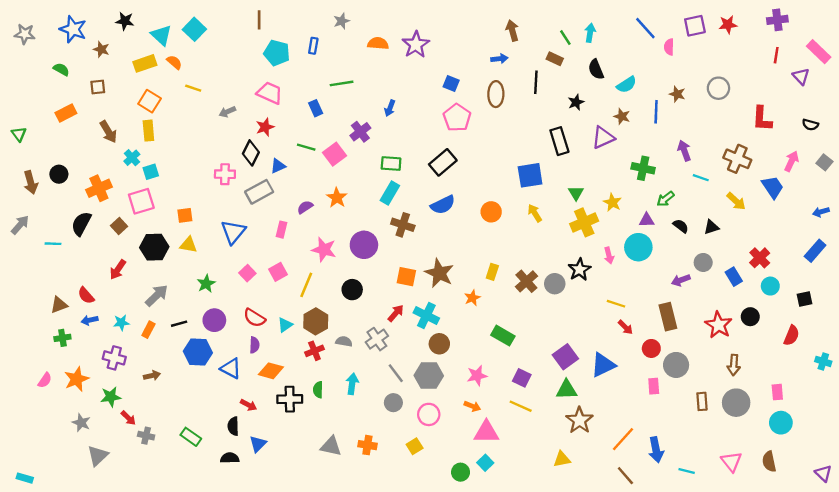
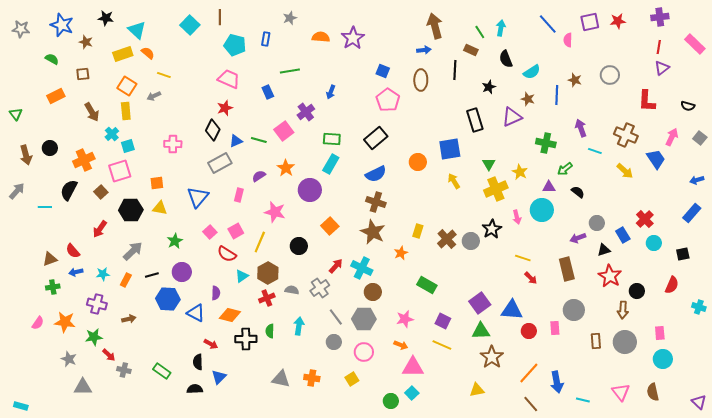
cyan square: (194, 29) -> (190, 25), moved
brown arrow: (512, 30) -> (435, 26), size x1.4
purple triangle: (801, 76) -> (662, 68), moved, turned 35
gray arrow: (227, 112) -> (154, 96), moved
green line: (306, 147) -> (259, 140), moved
pink cross: (225, 174) -> (173, 144), moved
orange circle: (491, 212) -> (418, 162), moved
brown cross: (403, 225) -> (376, 202), moved
black triangle: (711, 227) -> (604, 250), moved
purple circle: (364, 245) -> (310, 190), moved
orange square: (406, 277) -> (330, 226), moved, turned 36
black circle: (750, 317) -> (637, 291), moved
red semicircle: (254, 318) -> (227, 254), moved
red circle: (651, 348) -> (529, 331), moved
blue triangle: (603, 365) -> (512, 310), turned 30
orange star: (77, 379) -> (65, 322), turned 30
gray triangle: (98, 456) -> (83, 387), turned 42

